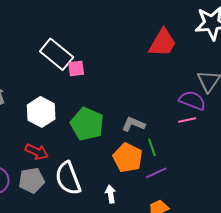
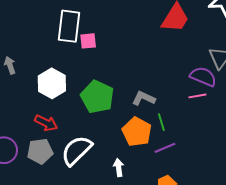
white rectangle: (57, 54) -> (69, 26), turned 56
white semicircle: (68, 178) -> (77, 150), turned 64

